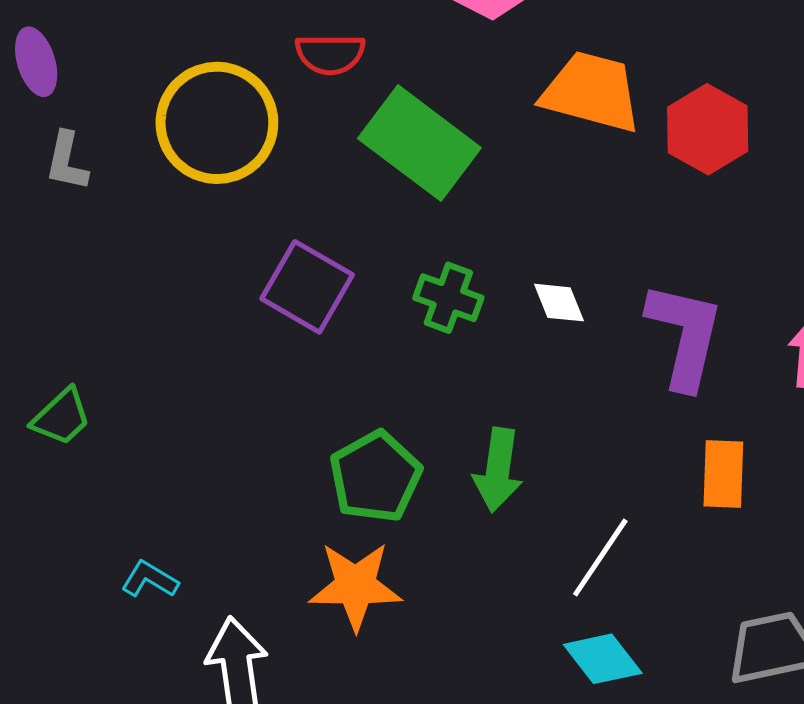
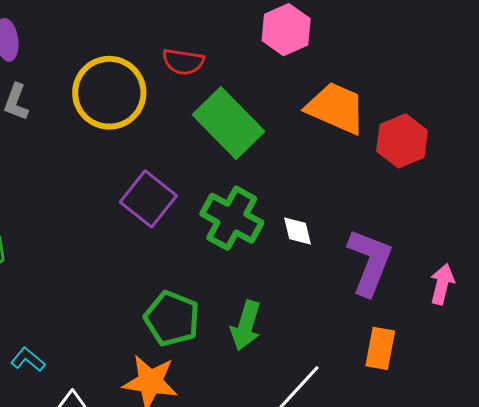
green cross: (448, 298) -> (232, 218), size x1.5
green pentagon: (375, 477) -> (172, 319), turned -30

